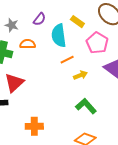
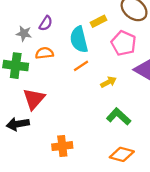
purple semicircle: (39, 19) -> (46, 23), moved
yellow rectangle: (77, 22) -> (98, 21), turned -56
orange line: (67, 60) -> (81, 66), moved

